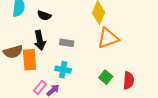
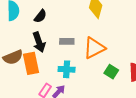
black semicircle: (44, 15) -> (40, 16), turned -64
orange triangle: (108, 38) -> (94, 48), moved

